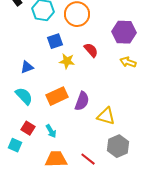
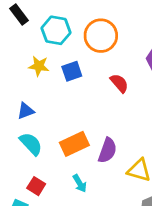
yellow star: (67, 61) -> (39, 66), moved
blue triangle: (27, 67) -> (26, 111), moved
cyan arrow: (51, 131) -> (80, 183), moved

